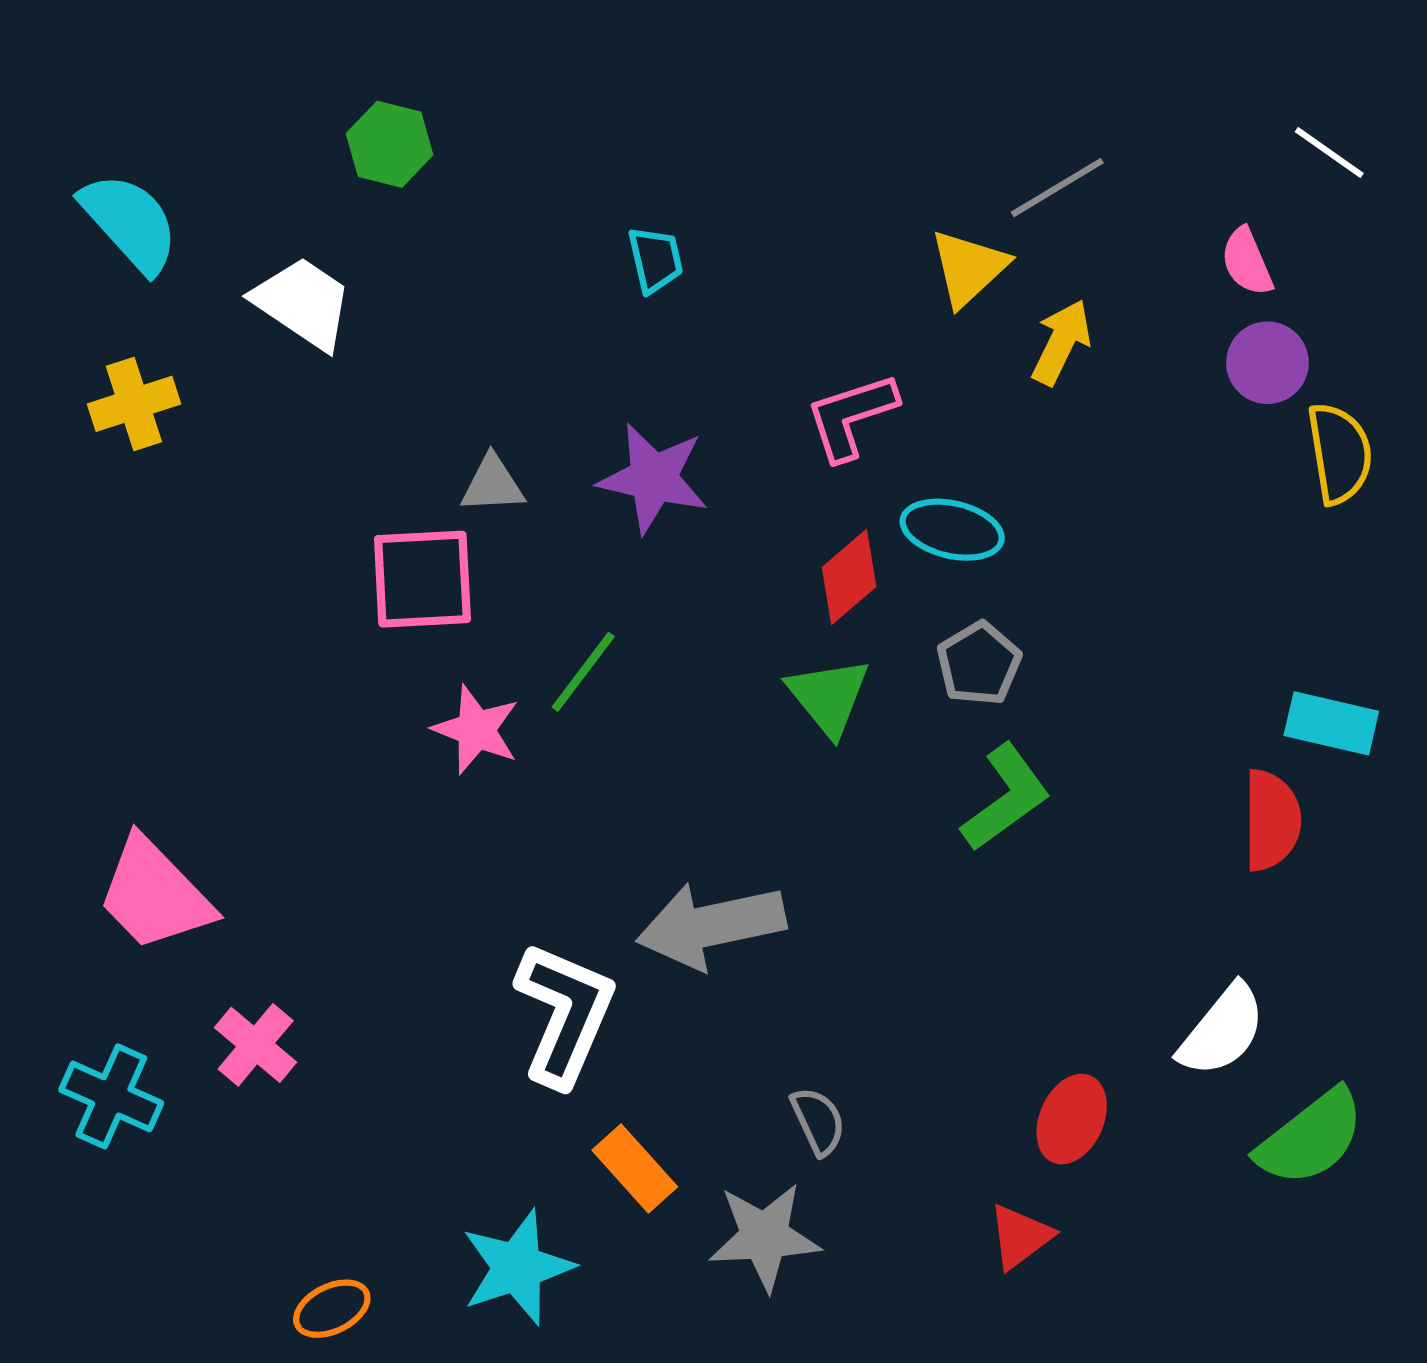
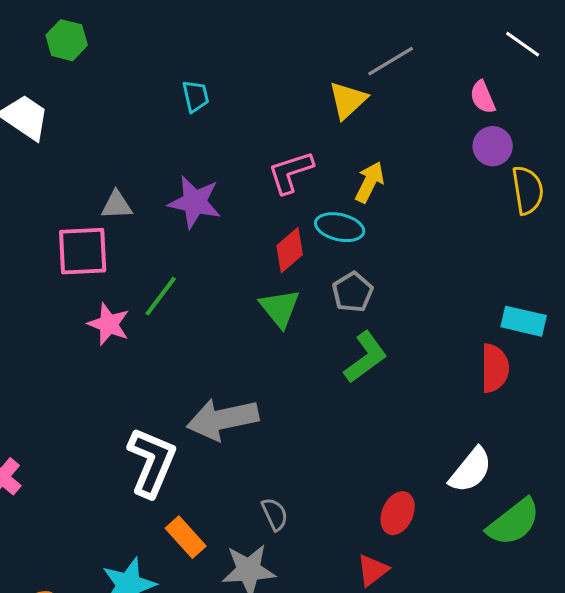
yellow arrow: (1061, 342) -> (370, 182), moved

